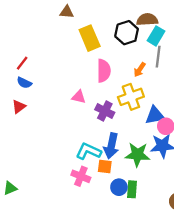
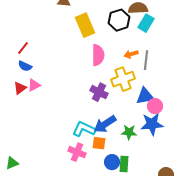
gray line: (158, 57) -> (146, 60), moved
orange arrow: (140, 70) -> (131, 54), turned 40
pink triangle: (79, 97) -> (34, 85), moved, turned -40
blue arrow: (111, 146) -> (105, 124), turned 45
green star: (137, 155) -> (129, 132), size x0.7

